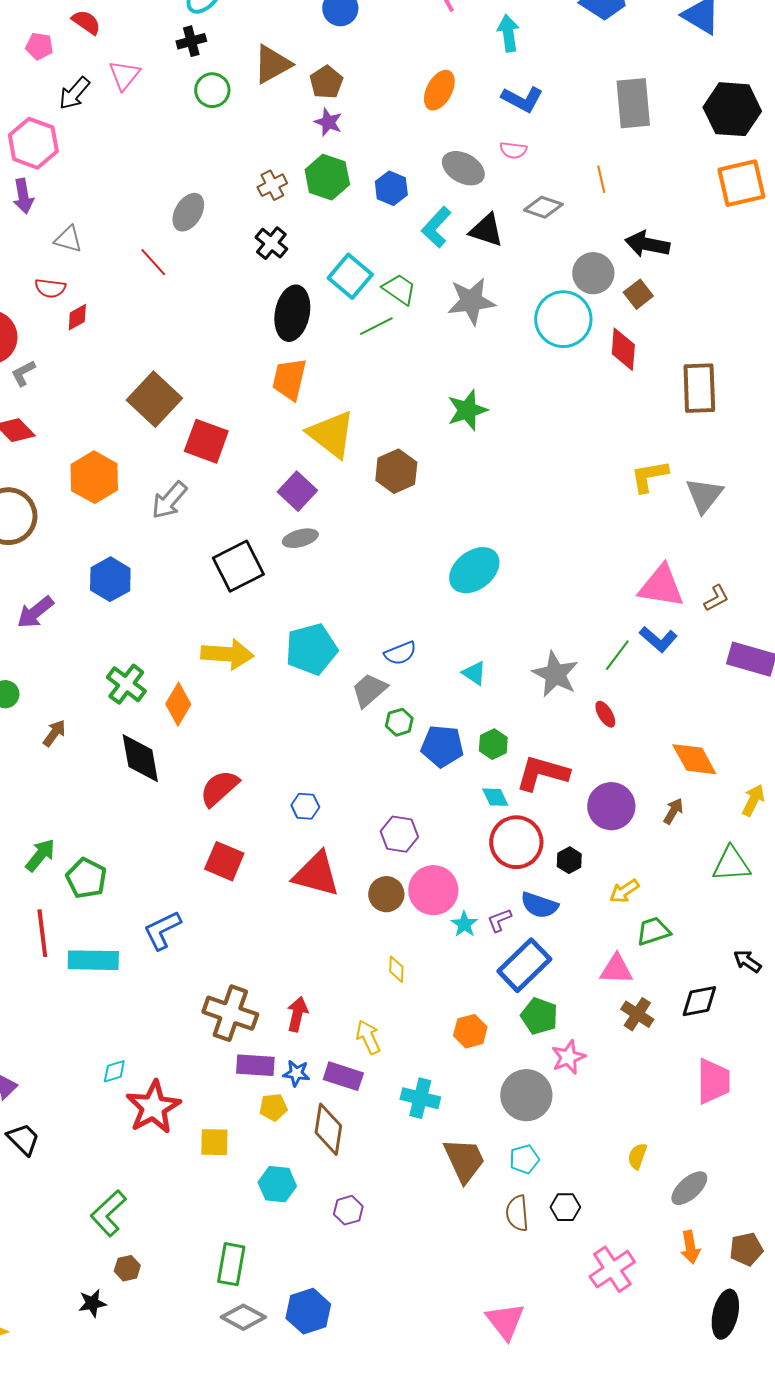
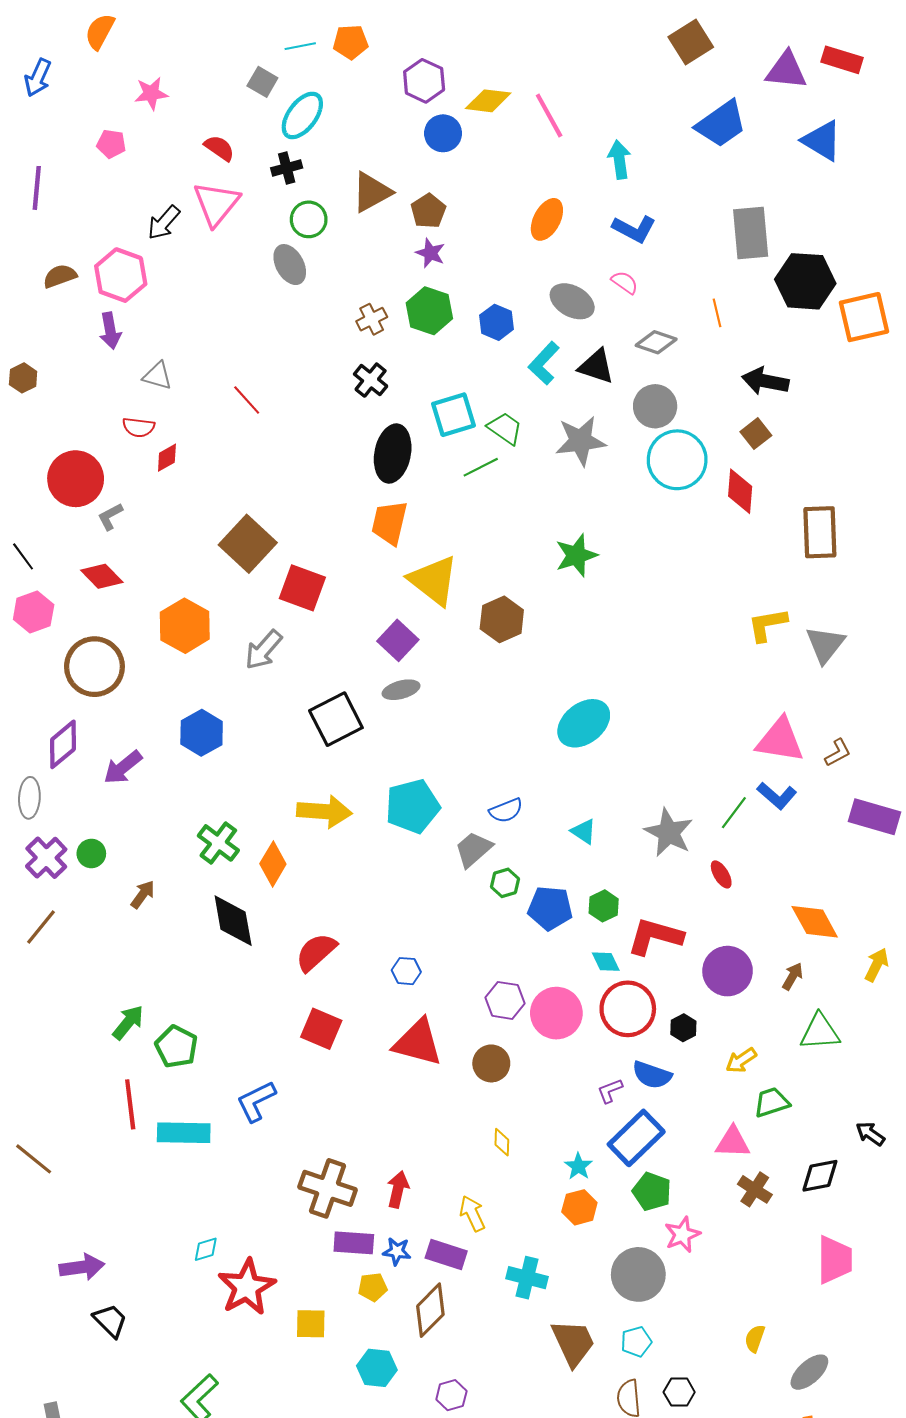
red semicircle: (86, 22) -> (219, 148), moved
pink pentagon: (39, 46) -> (111, 144), moved
pink triangle: (124, 75) -> (216, 204), size x1.4
black hexagon: (732, 109) -> (805, 281), moved
pink semicircle: (513, 150) -> (625, 282), turned -152
gray ellipse: (188, 212) -> (290, 265), moved, turned -60
gray circle: (593, 273) -> (655, 406), moved
cyan square: (350, 276) -> (454, 415), turned 33
green triangle: (731, 864) -> (820, 1032), moved
pink circle: (433, 890) -> (556, 1013), moved
cyan star: (464, 924) -> (578, 1166), moved
brown diamond: (328, 1129) -> (430, 1310), turned 36

